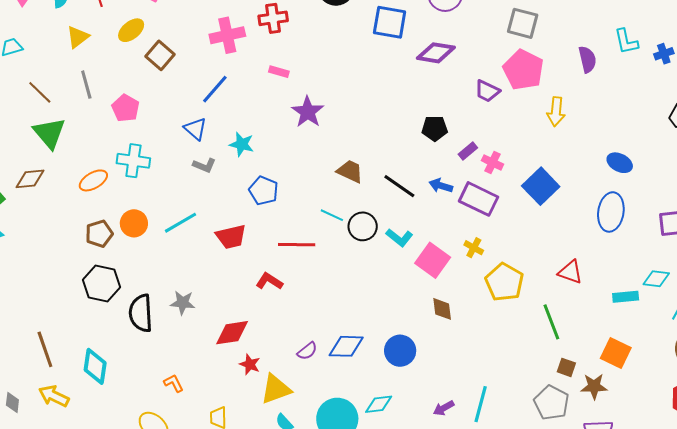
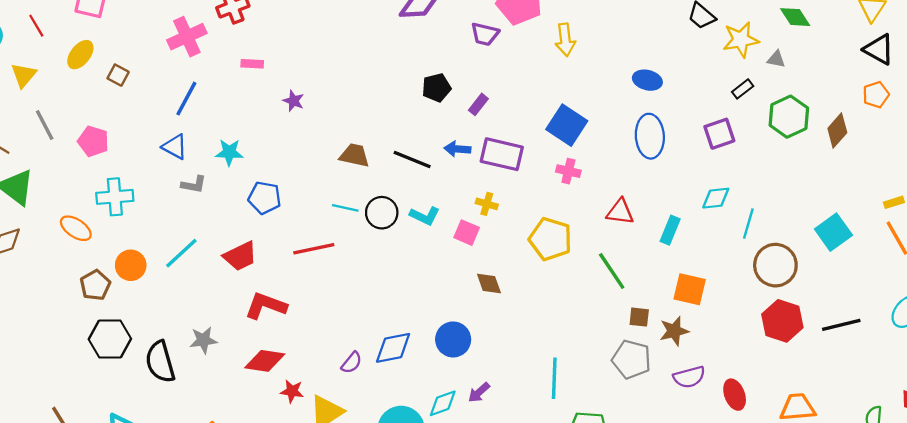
brown square: (160, 55) -> (118, 75), size x0.7
purple star: (308, 112) -> (294, 101), size x0.6
pink cross: (493, 162) -> (568, 171), moved
orange ellipse: (93, 180) -> (76, 228), turned 76
yellow cross: (474, 248) -> (487, 204), moved
pink square: (433, 260) -> (467, 233), size x0.7
red L-shape: (269, 281) -> (266, 306), moved, size x1.4
cyan rectangle: (626, 297) -> (670, 230), moved, turned -50
red diamond: (232, 333) -> (265, 361), turned 30
purple arrow: (444, 408) -> (479, 392), moved

